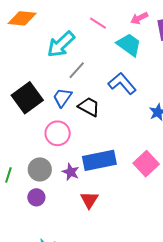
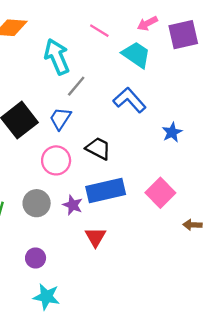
cyan arrow: (61, 44) -> (57, 57), turned 112
black trapezoid: (89, 107) -> (98, 148), moved
purple circle: (36, 197) -> (36, 258), moved

